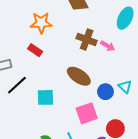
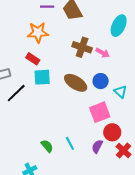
blue circle: (105, 92) -> (101, 81), moved
cyan square: (45, 97) -> (42, 77), moved
pink square: (87, 113) -> (100, 112), moved

